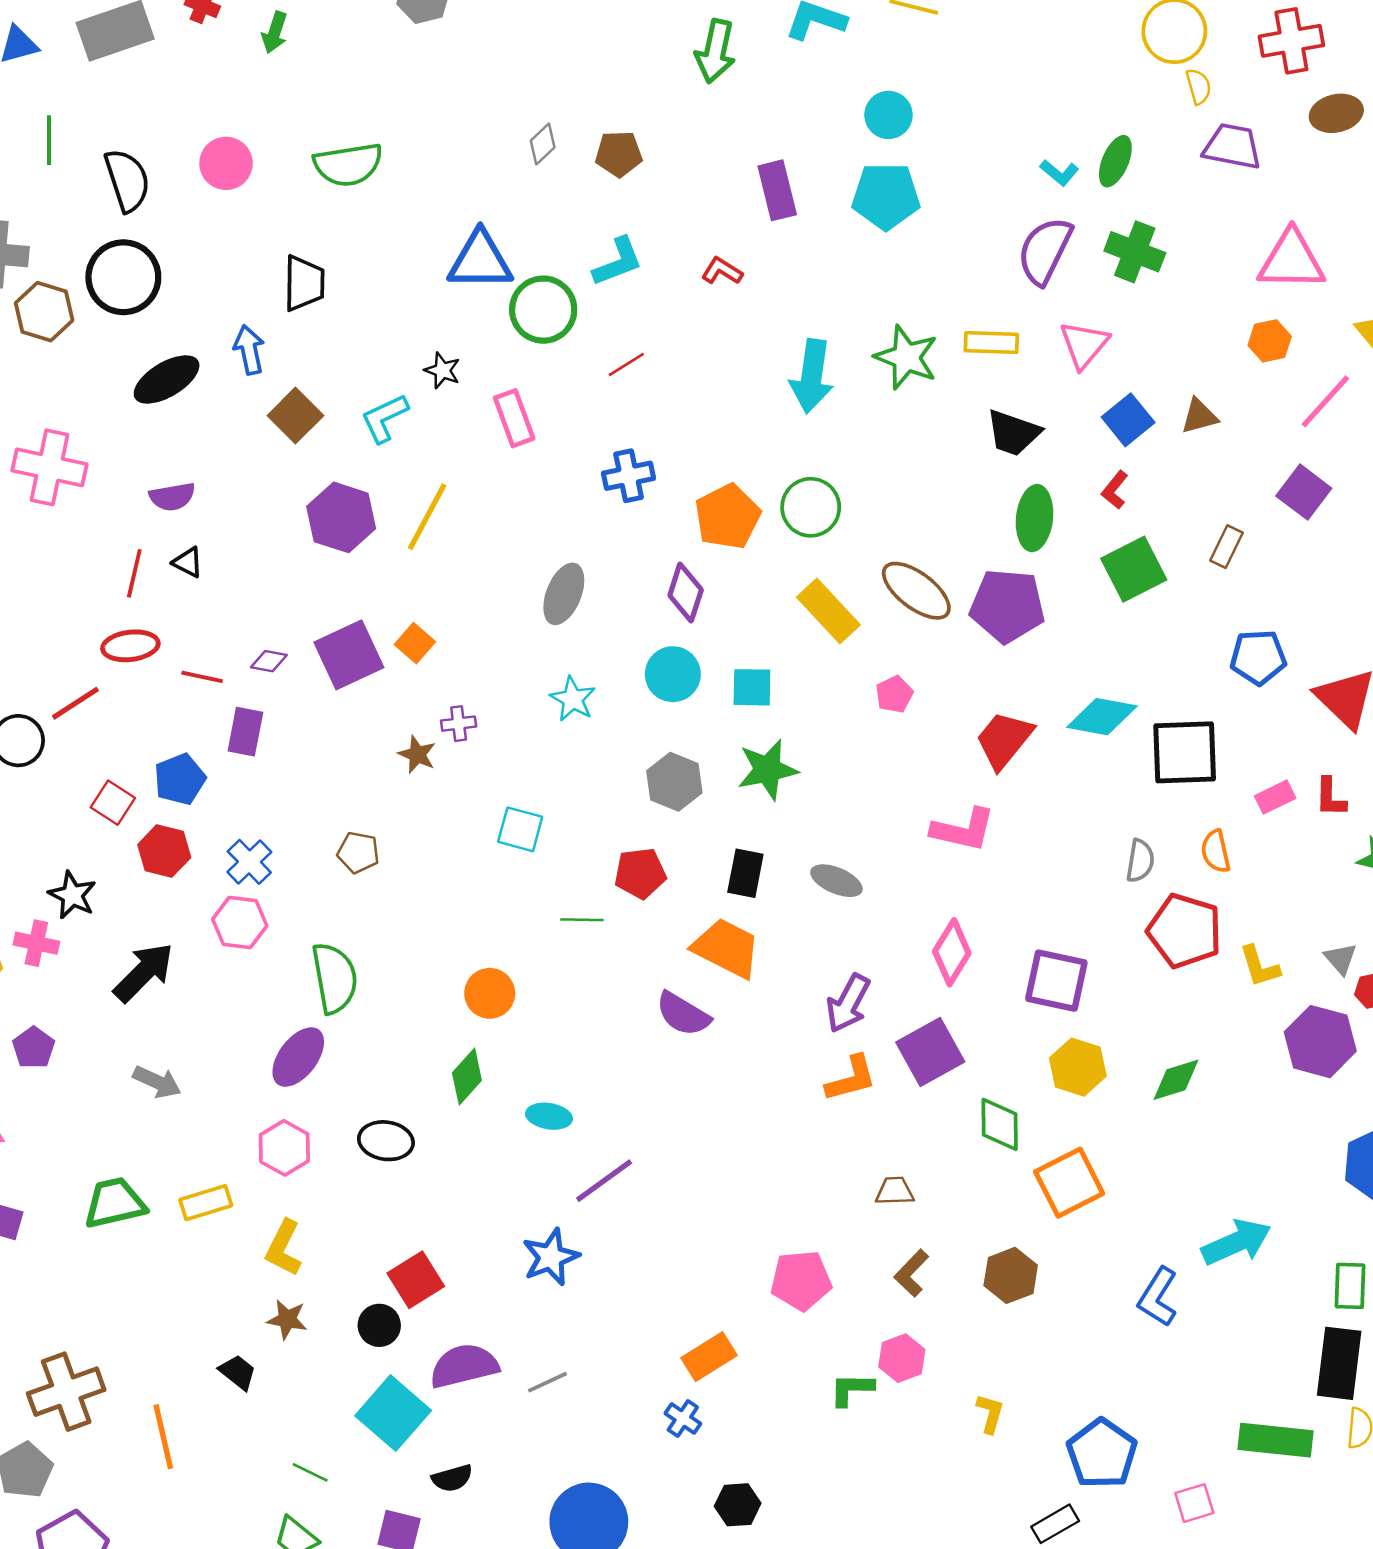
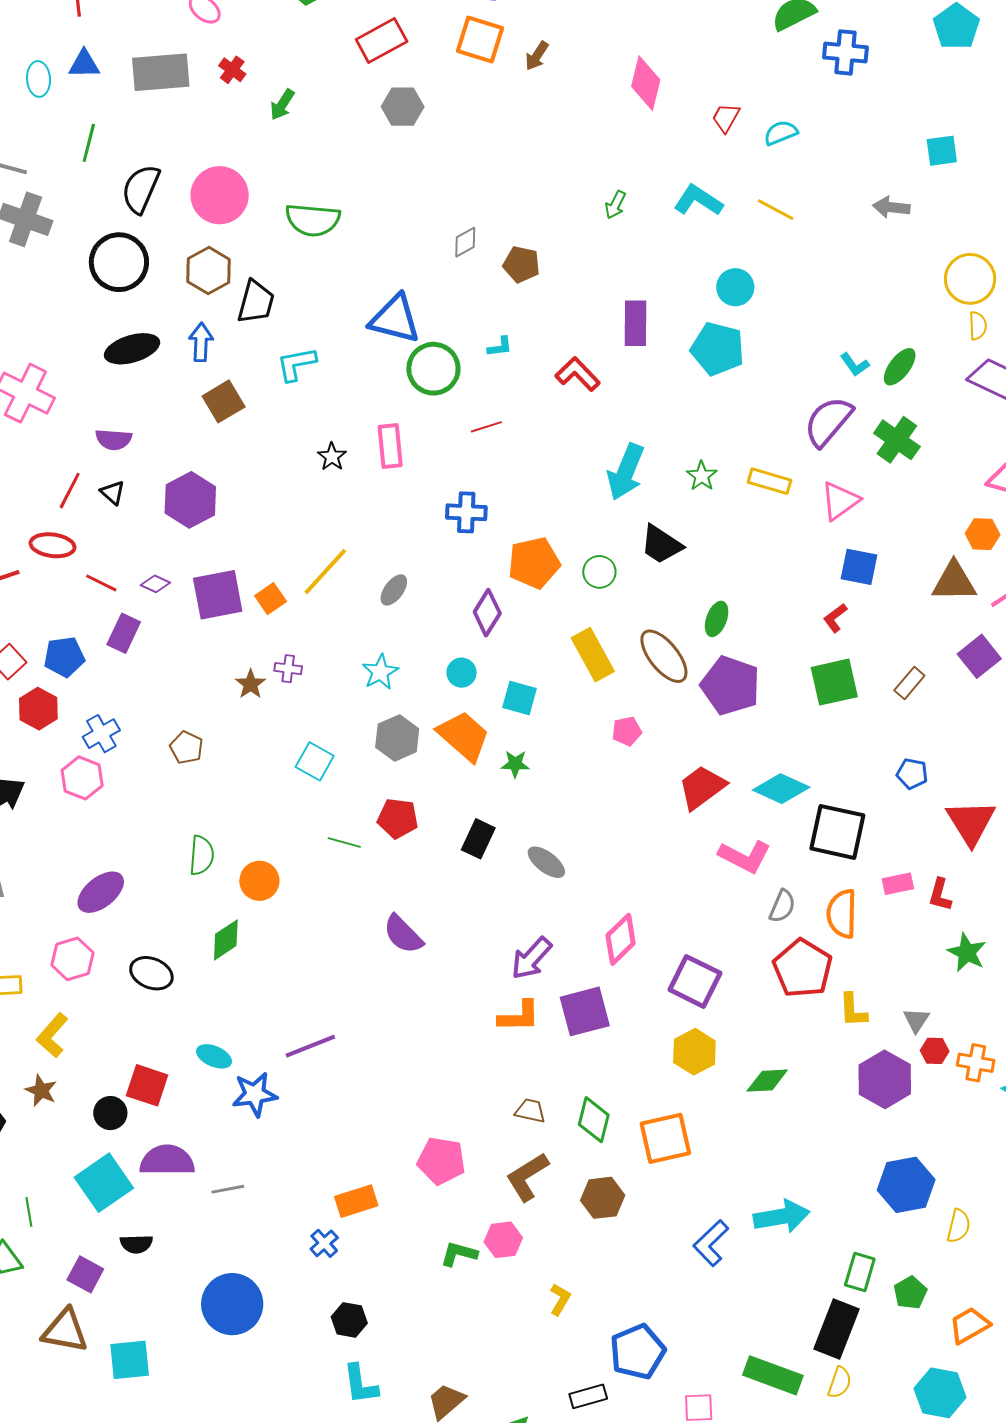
green arrow: (715, 51) -> (615, 205), size x0.6
pink circle: (226, 163) -> (220, 195), size x1.4
black semicircle: (127, 180) -> (141, 189), turned -153
cyan L-shape: (618, 262) -> (500, 347), size x0.6
red L-shape: (722, 271) -> (578, 374), size x1.4
brown hexagon: (44, 312) -> (209, 270), moved
green star: (906, 357) -> (702, 476), size x0.6
black star: (442, 370) -> (332, 457), moved
brown triangle: (1199, 416) -> (954, 582), moved, size x1.5
cyan L-shape: (384, 418) -> (296, 364), moved
blue square: (1128, 420) -> (859, 567), turned 36
black trapezoid: (1013, 433) -> (661, 544), moved
green circle: (811, 507) -> (599, 572), size x0.7
purple hexagon: (341, 517) -> (190, 500), moved
yellow line: (427, 517) -> (325, 572), moved
green ellipse: (1035, 518) -> (717, 619), moved, size x0.7
gray ellipse: (564, 594) -> (394, 590), size x0.7
blue pentagon: (1258, 657) -> (912, 774), size x0.7
cyan circle: (673, 674) -> (462, 673), size x0.7
green star: (768, 770) -> (515, 764), size x0.6
gray hexagon: (674, 782) -> (397, 738), moved
pink L-shape: (963, 830) -> (745, 857), moved
orange semicircle: (1216, 851) -> (842, 914), size x1.4
orange trapezoid: (726, 948) -> (464, 736), moved
green semicircle: (335, 978) -> (202, 855), moved, size x0.7
cyan ellipse: (549, 1116) -> (214, 1056), moved
green diamond: (1000, 1124) -> (594, 1120), moved
brown L-shape: (911, 1273) -> (527, 1177), size x1.4
red square: (416, 1280) -> (147, 1085), turned 36
green line: (310, 1472) -> (29, 1212), turned 40

